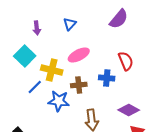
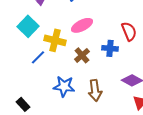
brown cross: (79, 85) -> (82, 55), turned -35
blue star: (59, 101) -> (64, 86), moved

